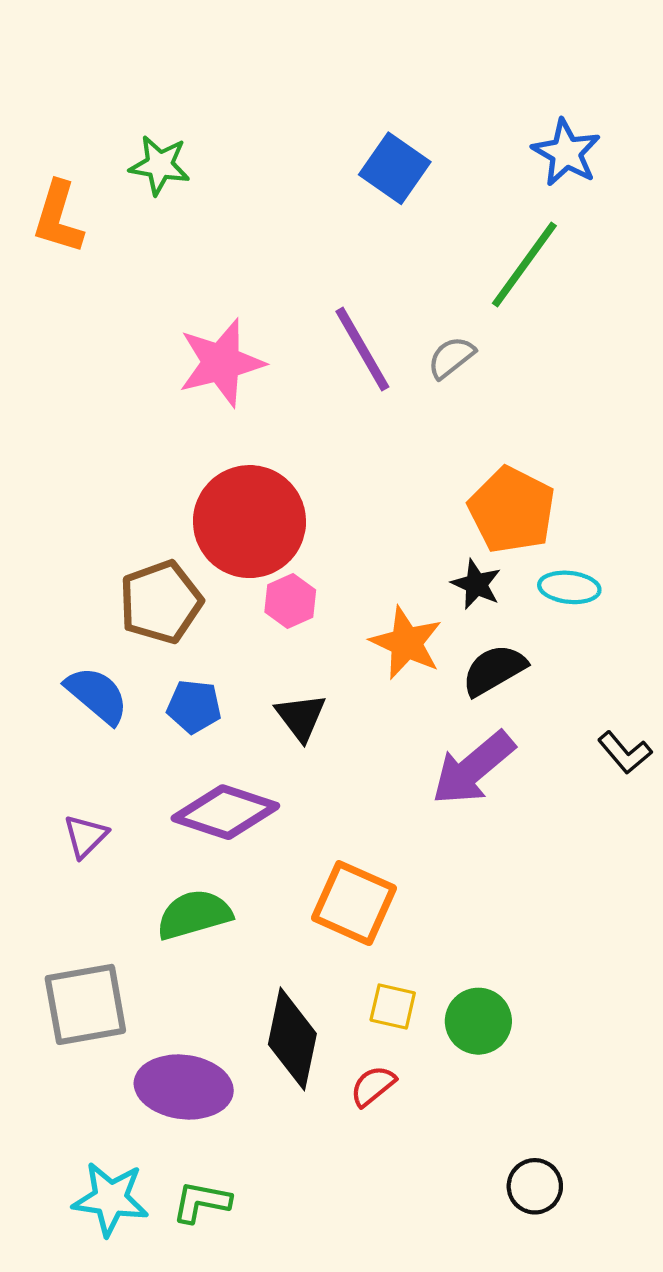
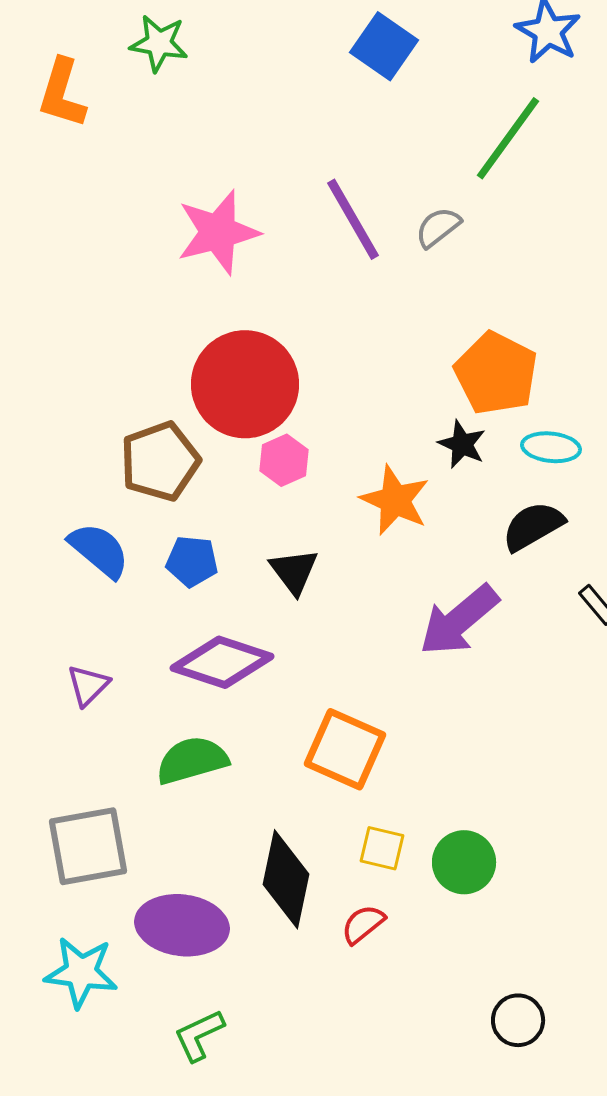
black semicircle: (494, 670) -> (533, 526), moved
cyan star: (110, 1199) -> (81, 972), moved
green L-shape: (201, 1202) -> (199, 1035), turned -36

